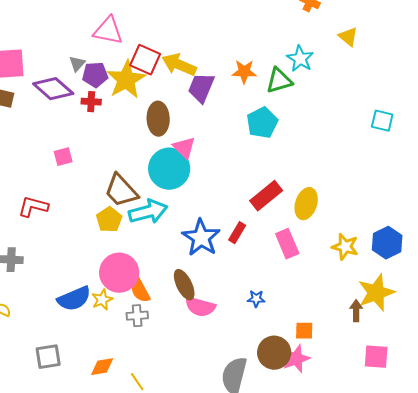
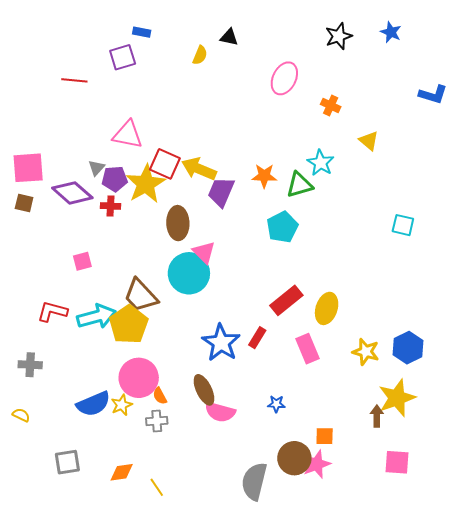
cyan arrow: (148, 212) -> (96, 317), moved
yellow pentagon: (109, 220) -> (129, 325), size x1.5
orange semicircle: (140, 291) -> (160, 396), size x0.7

